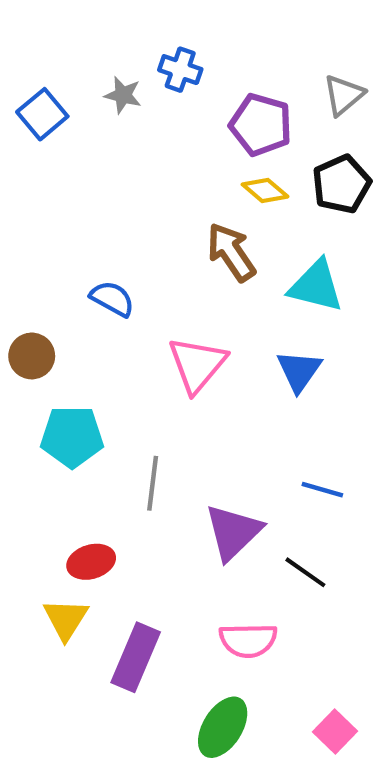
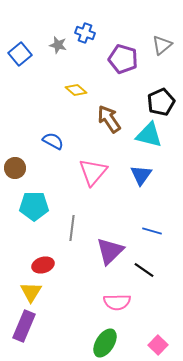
black pentagon: (341, 184) -> (161, 102), moved
yellow diamond: (265, 191) -> (76, 90), moved
purple rectangle: (136, 657) -> (24, 326), moved

